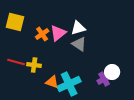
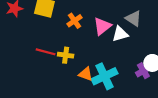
white triangle: (78, 28) -> (120, 34), moved
pink triangle: (58, 33) -> (102, 26), moved
gray triangle: (79, 44) -> (133, 18), moved

